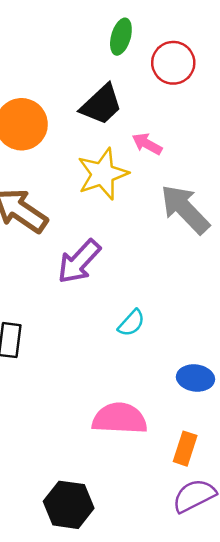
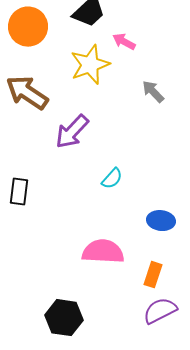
gray arrow: (185, 209) -> (153, 92), size x0.6

